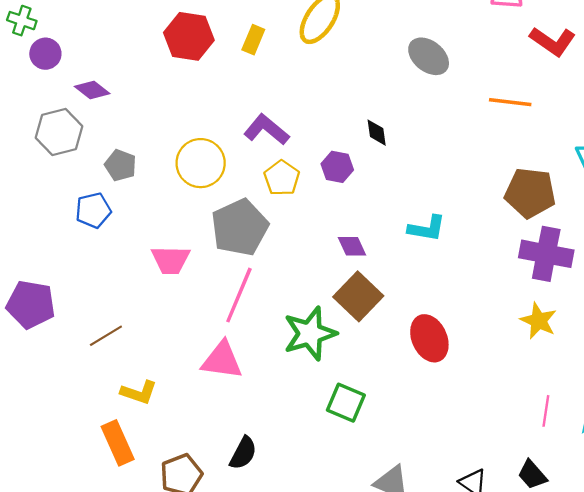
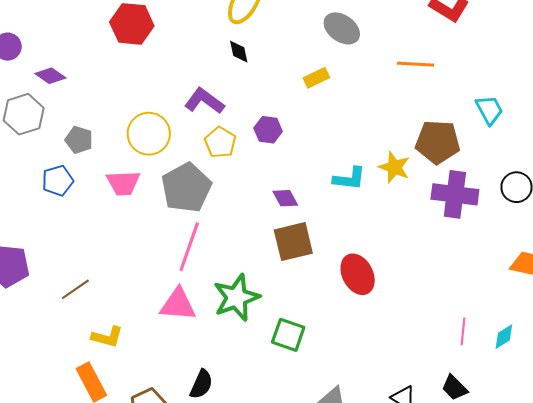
yellow rectangle: (253, 40) -> (316, 78), moved, turned 45
black diamond: (377, 133) -> (239, 52), moved
pink trapezoid: (170, 260) -> (123, 183), moved
brown square: (358, 296) -> (293, 242), turned 36
yellow star: (538, 321) -> (394, 167), moved
green star: (310, 334) -> (236, 298), moved

